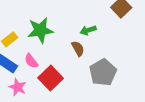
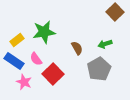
green arrow: (88, 30) -> (105, 44), moved

